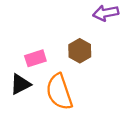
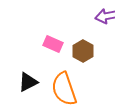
pink rectangle: (35, 58) -> (53, 44), moved, turned 42

